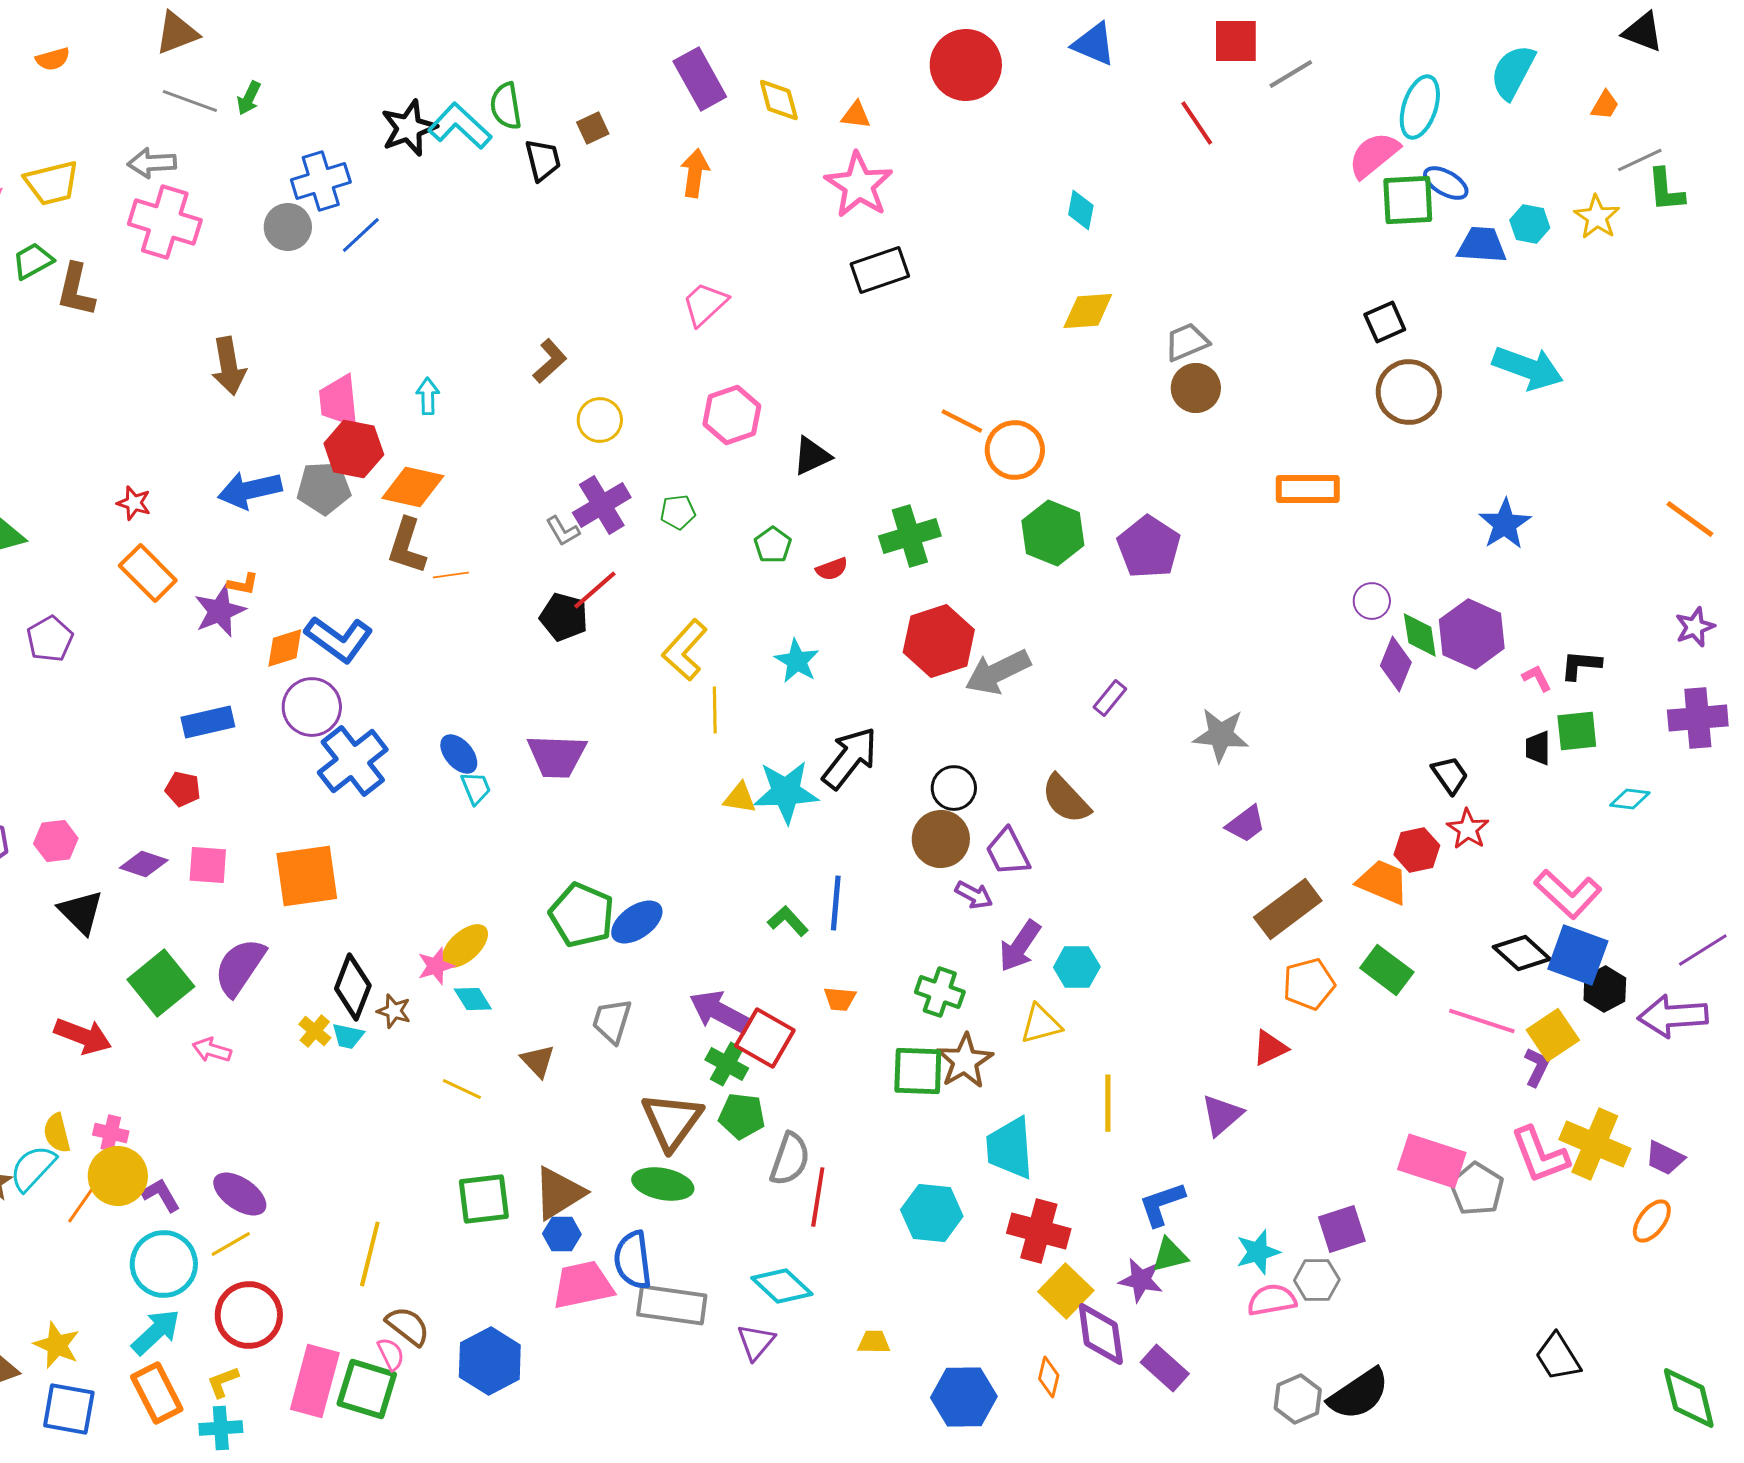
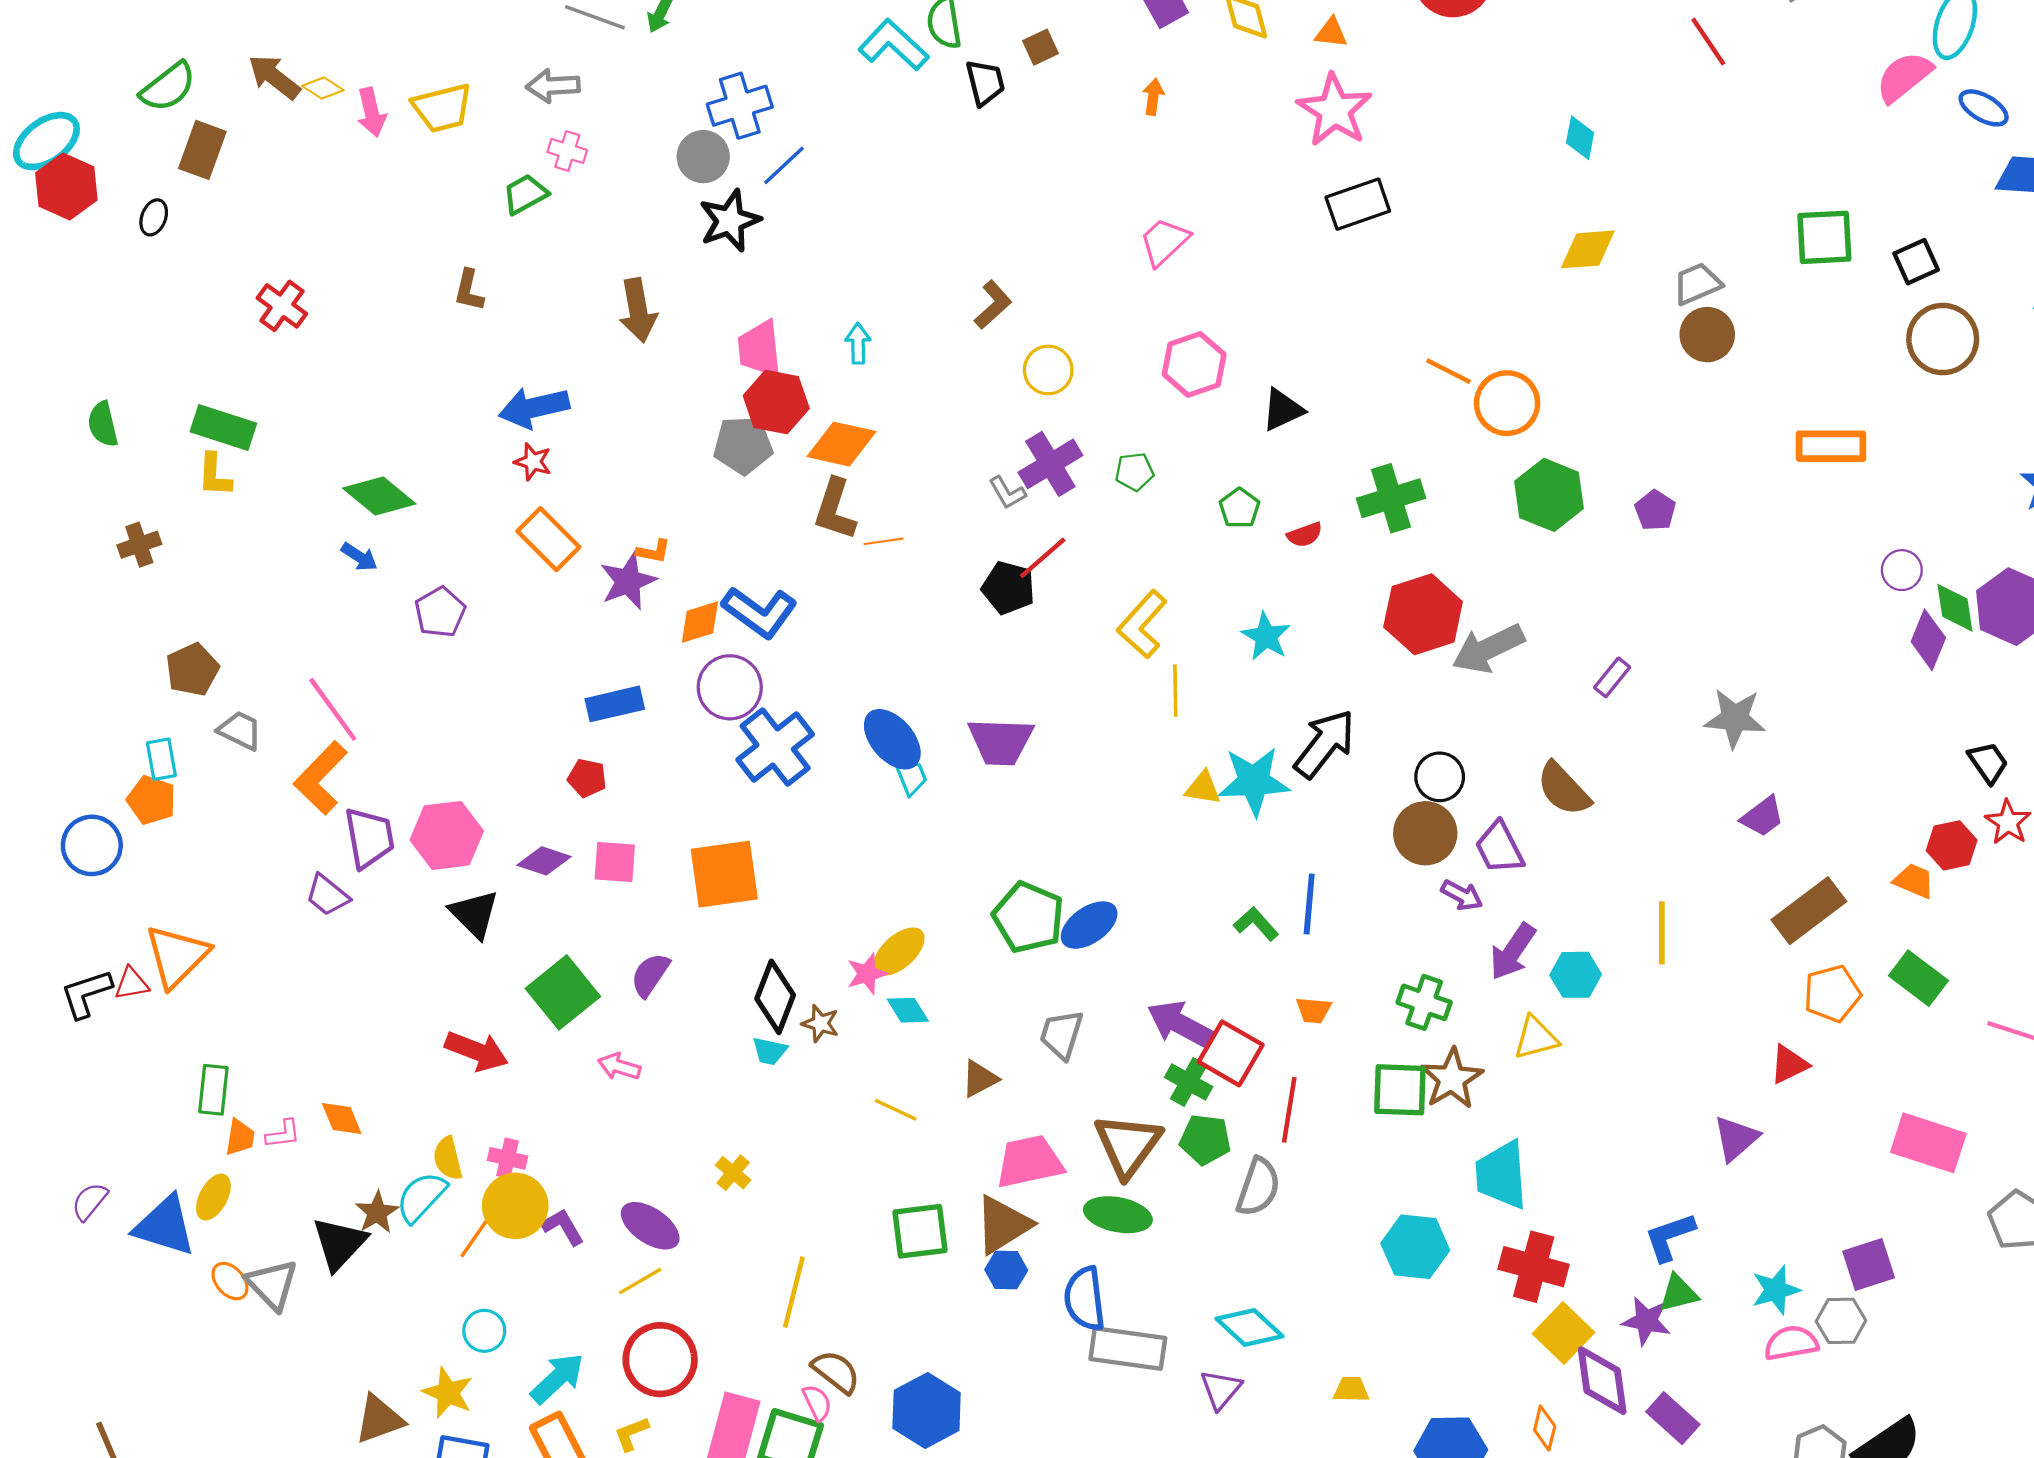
black star: (409, 128) -> (730, 221), moved
orange arrow: (695, 173) -> (1153, 97), size x0.7
green square: (1408, 200) -> (1824, 237), moved
pink cross: (165, 222) -> (567, 151), size x0.5
green trapezoid: (33, 261) -> (525, 194), moved
brown L-shape: (76, 290) -> (469, 290), moved, size x0.7
blue arrow: (250, 490) -> (534, 408), moved
purple pentagon: (1149, 547) -> (1655, 510), size x0.6
blue ellipse: (459, 754) -> (892, 739), size x1.4
pink hexagon: (56, 841) -> (447, 835), size x1.5
orange trapezoid: (1383, 882) -> (1914, 881), size x0.7
purple semicircle: (240, 967) -> (650, 975), size x0.7
yellow cross: (315, 1031) -> (733, 1173), moved
brown triangle: (538, 1061) -> (980, 1079), turned 45
yellow line: (1108, 1103) -> (1662, 933), moved
pink rectangle: (1432, 1161) -> (1928, 1143), moved
red line: (818, 1197) -> (1289, 1110), moved
cyan circle: (164, 1264) -> (484, 1331), moved, size x0.6
pink trapezoid: (583, 1285) -> (1029, 1162), moved

